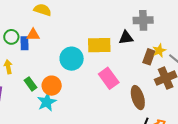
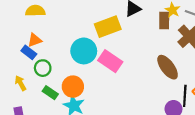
green circle: (11, 37) -> (43, 68), moved
blue rectangle: (24, 43) -> (29, 52), turned -32
pink rectangle: (109, 78) -> (110, 61), moved

